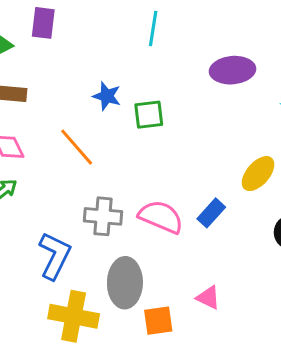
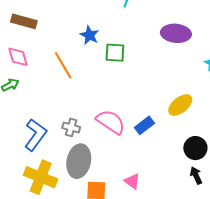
gray cross: (103, 216) -> (71, 127), moved, size x0.7

